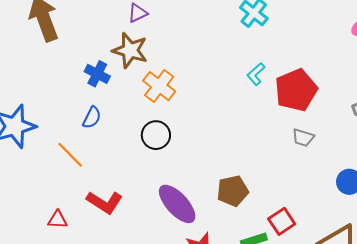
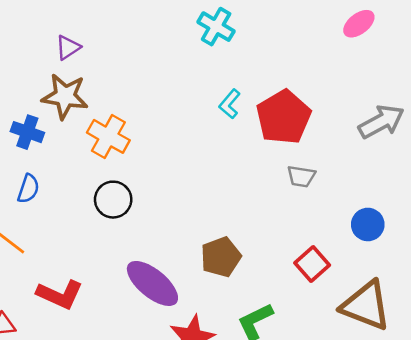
red square: (282, 221) -> (312, 264), moved

